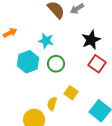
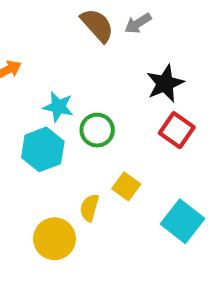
cyan star: (46, 41) -> (58, 107), moved
cyan hexagon: (28, 62) -> (43, 149), moved

